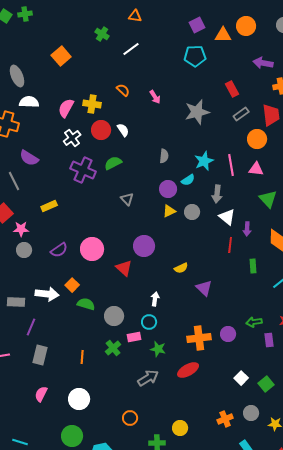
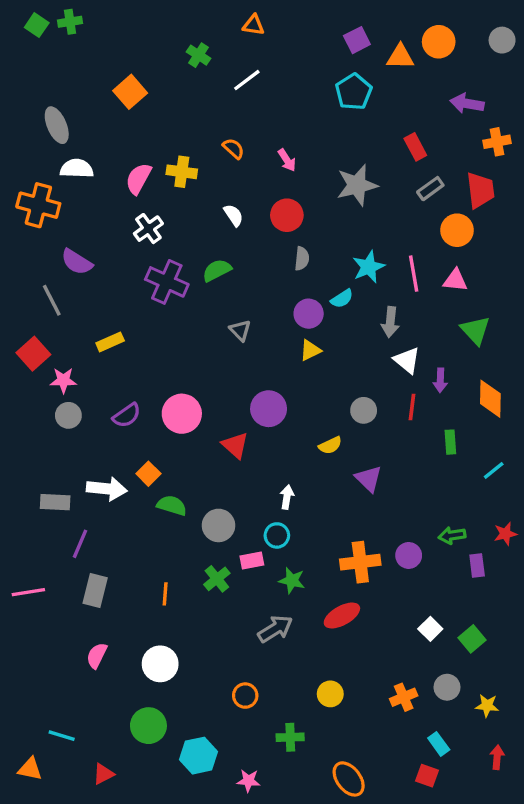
cyan pentagon: (195, 56) -> (354, 92), turned -30
red circle: (101, 130) -> (287, 215), moved
gray circle: (192, 212) -> (364, 410), moved
yellow circle: (180, 428) -> (330, 694), moved

